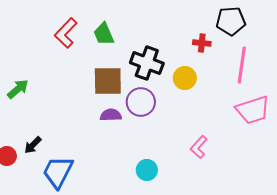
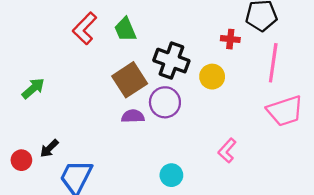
brown square: (108, 81) -> (130, 80), turned -32

